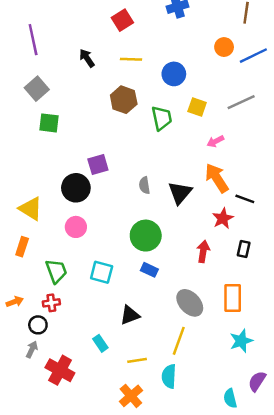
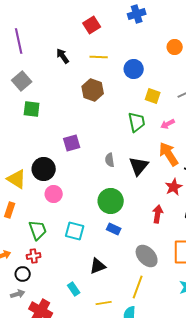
green trapezoid: (162, 118) -> (137, 122), moved
black circle: (76, 188) -> (44, 169), moved
gray arrow: (32, 349) -> (18, 294), turned 48

